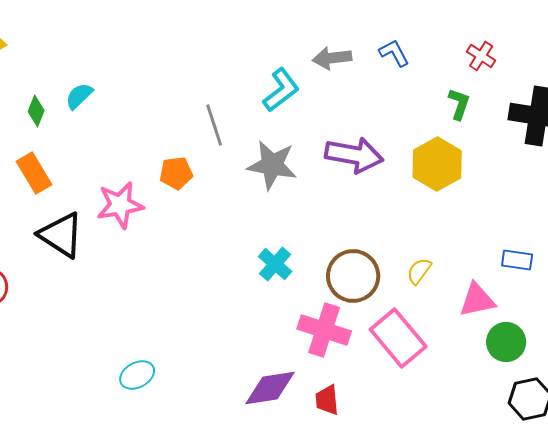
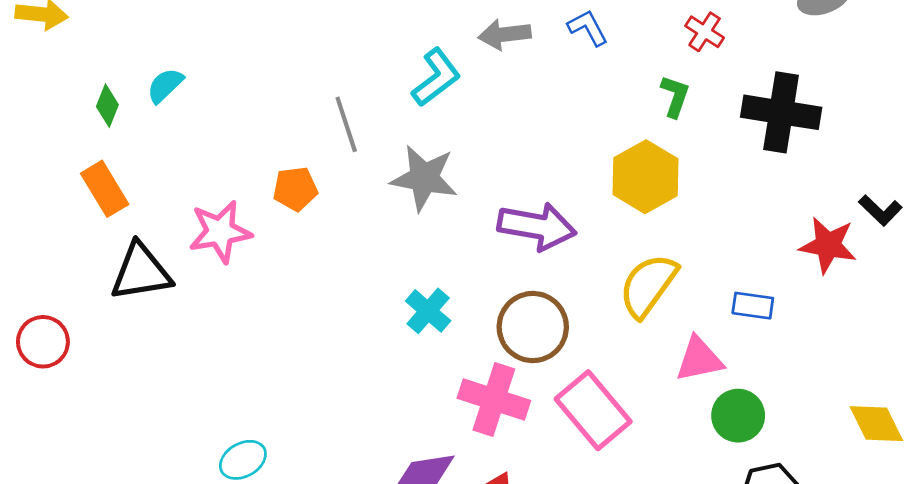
purple arrow: (354, 155) -> (537, 226), moved
black triangle: (61, 235) -> (141, 272), turned -42
yellow semicircle: (419, 271) -> (648, 285), moved, size x1.8

